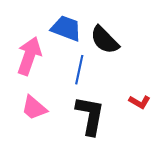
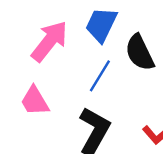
blue trapezoid: (66, 28) -> (101, 25), turned -104

